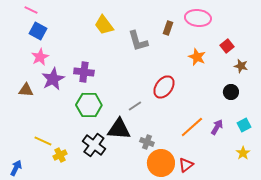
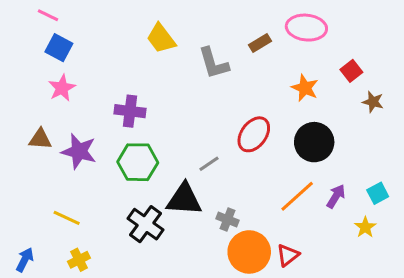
brown rectangle: (168, 28) -> (260, 43), turned 40
purple star: (53, 79) -> (79, 151), moved, turned -30
black circle: (231, 92) -> (314, 142), moved, size x1.6
yellow star: (243, 153) -> (365, 227), moved
yellow cross: (60, 155) -> (79, 260), moved

